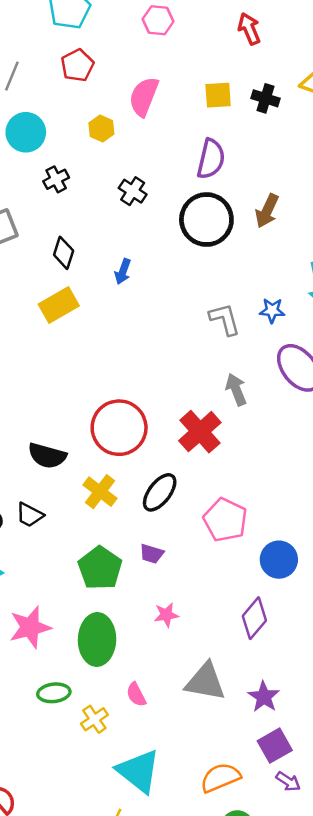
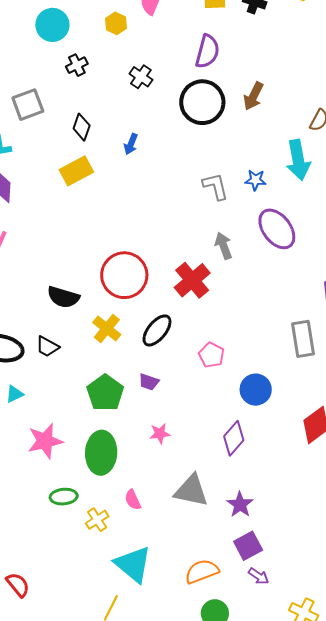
pink pentagon: (225, 520) -> (211, 355), size x0.7

